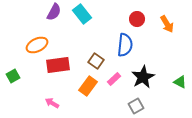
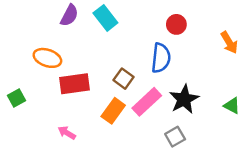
orange arrow: (167, 24) -> (229, 42), moved
orange ellipse: (37, 45) -> (47, 58), turned 45
pink rectangle: (114, 79) -> (147, 102), size x1.6

